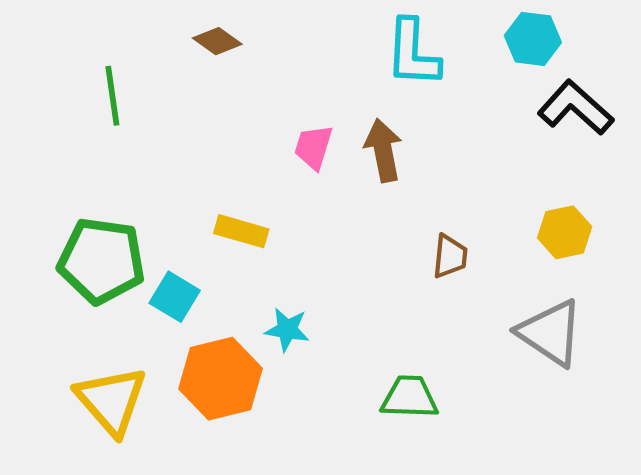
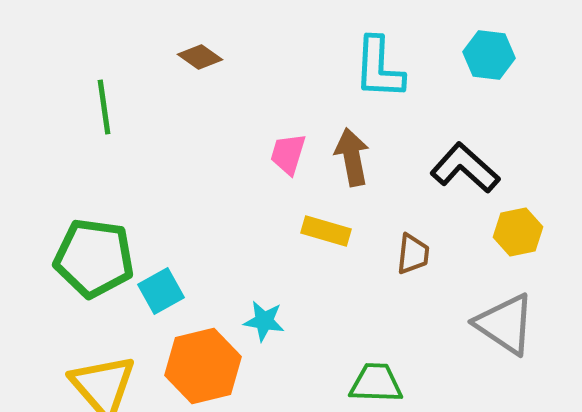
black L-shape: (576, 108) -> (465, 168), moved
yellow rectangle: (241, 231) -> (326, 231), moved
cyan square: (175, 297) -> (161, 291), turned 30

